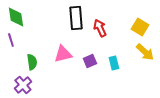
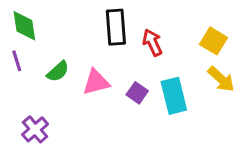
purple square: (90, 61) -> (137, 93), turned -32
green semicircle: (32, 62) -> (58, 71), moved, turned 56
cyan rectangle: (114, 63) -> (174, 96), size x1.6

